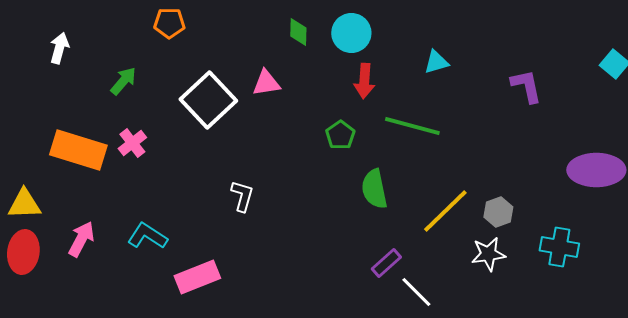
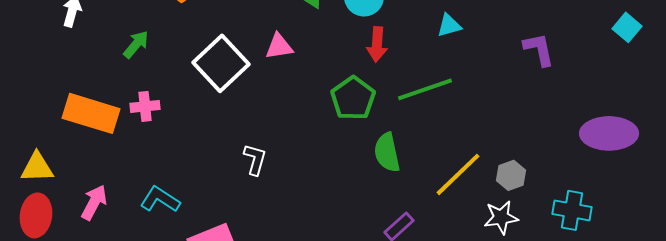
green line: (412, 126) -> (425, 89), turned -34
green pentagon: (340, 135) -> (353, 98), size x1.5
pink cross: (132, 143) -> (145, 106), turned 32

